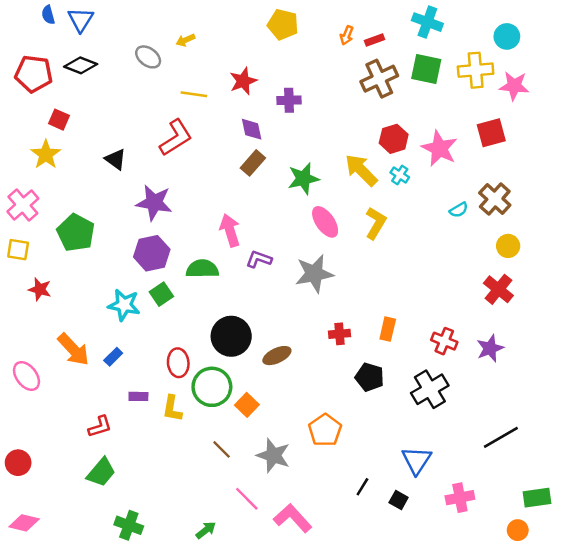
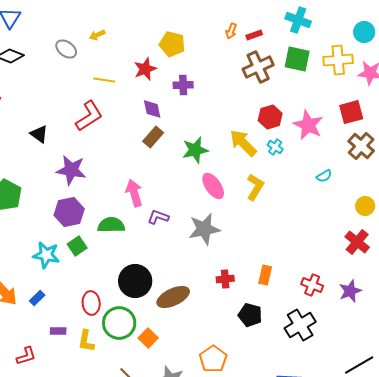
yellow pentagon: (283, 24) -> (172, 44), moved
brown cross: (495, 199) -> (361, 146), moved
brown ellipse: (277, 356) -> (173, 297), size x1.4

